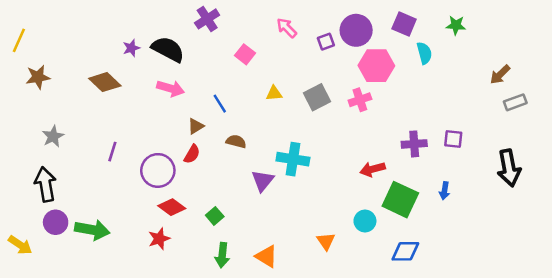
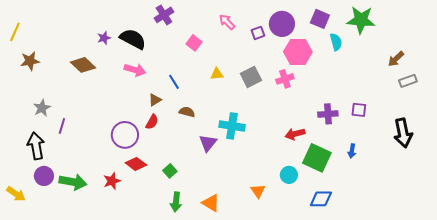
green star: (456, 25) -> (361, 20), size x1.8
purple line: (112, 152) -> (62, 126), moved
red star: (159, 239) -> (112, 181), moved

